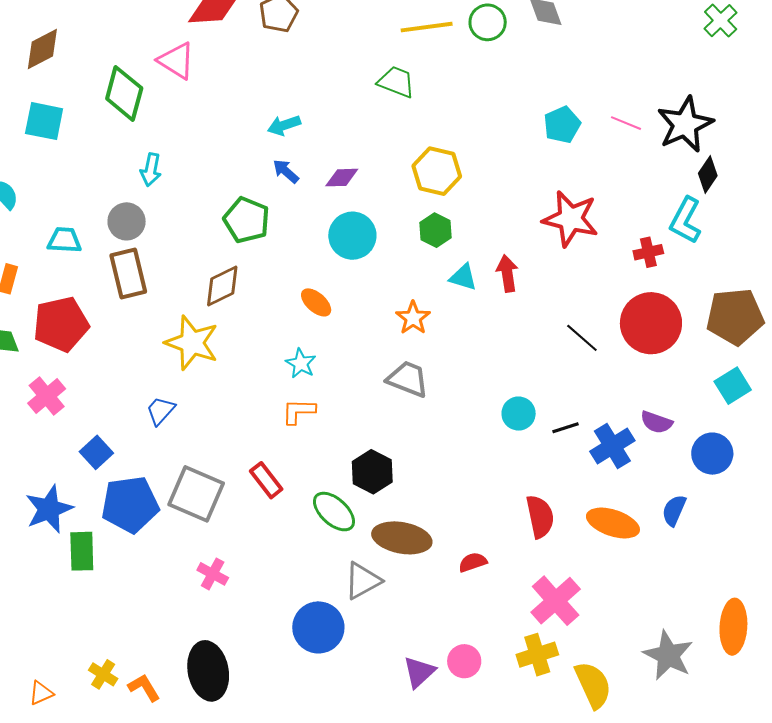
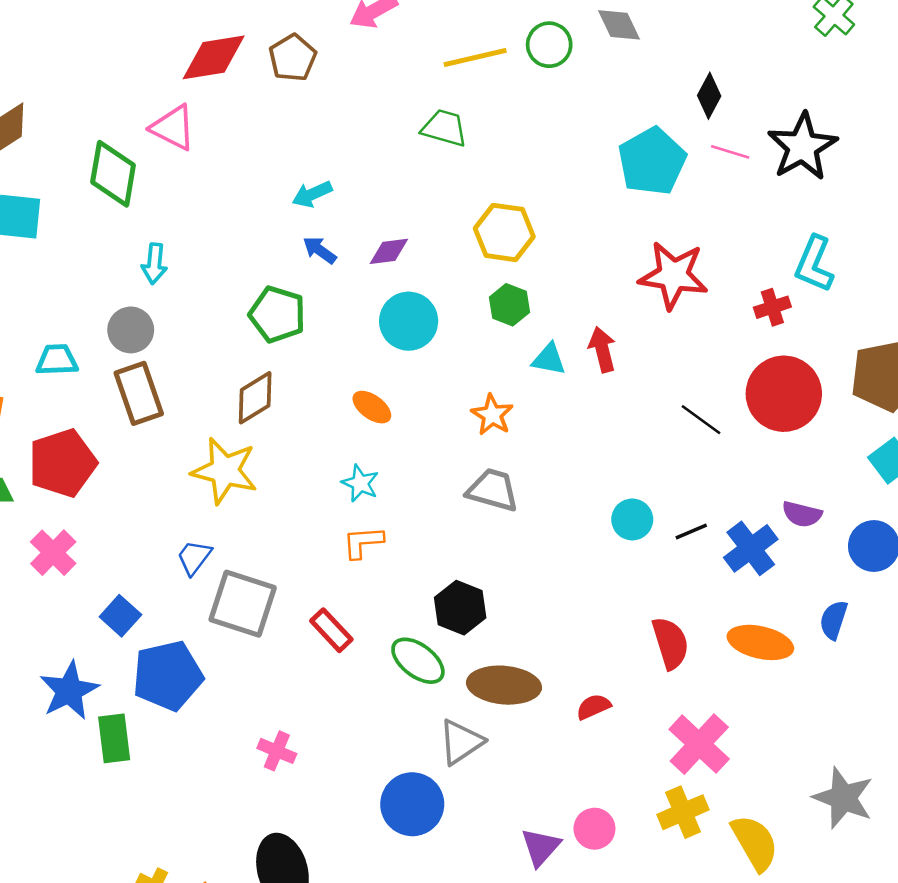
cyan pentagon: (562, 125) -> (652, 161), size x1.5
black diamond: (708, 174) -> (709, 96), moved
gray square: (196, 494) -> (243, 604), moved

